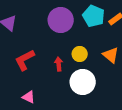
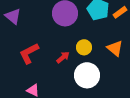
red arrow: (59, 64) -> (63, 57), turned 56

